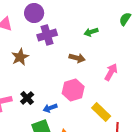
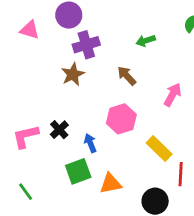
brown star: (20, 57) -> (73, 74), moved
brown arrow: (77, 58) -> (127, 76), turned -147
blue arrow: (50, 108) -> (90, 143), turned 88

